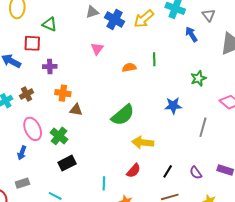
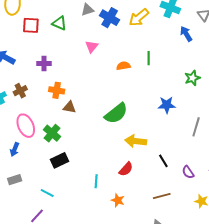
green triangle: (50, 24) -> (59, 23), moved
red square: (32, 43) -> (31, 25), moved
black line: (168, 171) -> (163, 161), moved, turned -64

